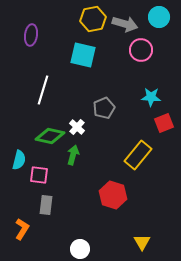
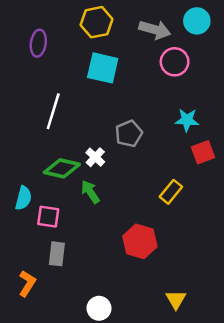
yellow hexagon: (93, 19) -> (97, 22), moved
green arrow: (73, 155) -> (90, 192), turned -48
yellow rectangle: (138, 155) -> (171, 192), size x0.7

